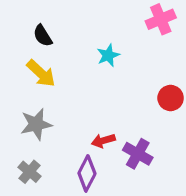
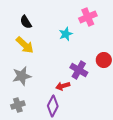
pink cross: (161, 19) -> (88, 17), moved
purple cross: (138, 154) -> (79, 70), moved
gray cross: (30, 172) -> (18, 105), turned 32

